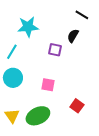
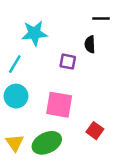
black line: (82, 15) -> (101, 18), turned -32
black semicircle: (73, 36) -> (90, 44), turned -32
pink square: (48, 85) -> (59, 105), size x1.6

